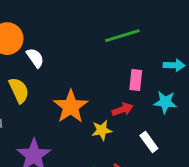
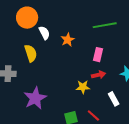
pink rectangle: (136, 80) -> (98, 55), moved
orange star: (71, 107) -> (68, 40), moved, size x0.6

